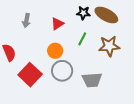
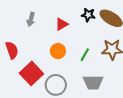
green line: (82, 39) -> (85, 55), moved
gray circle: (62, 71) -> (56, 85), moved

